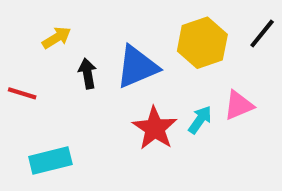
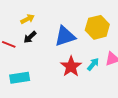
black arrow: (88, 73) -> (30, 37), moved, turned -128

